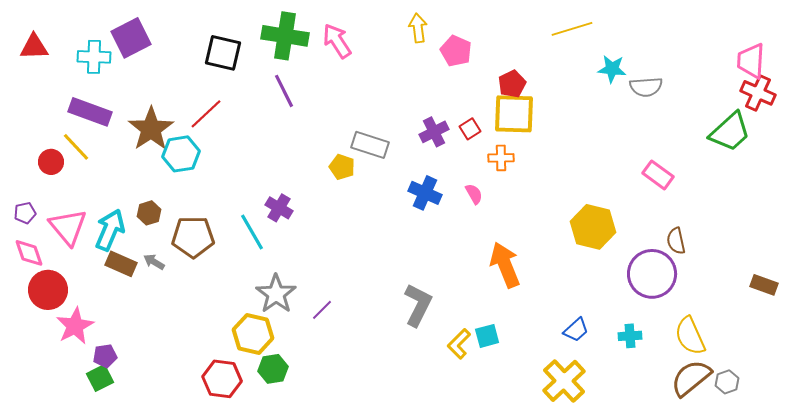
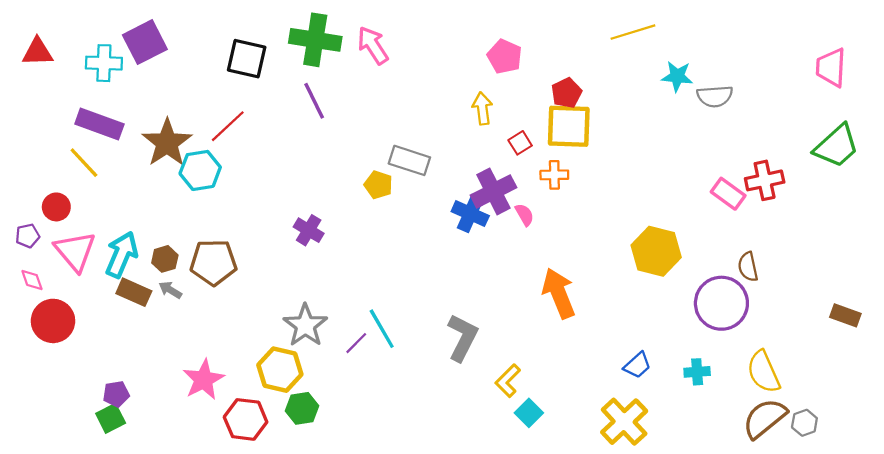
yellow arrow: (418, 28) -> (482, 108), moved
red cross: (758, 93) -> (765, 180), moved, turned -36
purple cross: (434, 132) -> (493, 191), moved, size x1.4
green trapezoid: (730, 132) -> (837, 146), moved
red circle: (51, 162) -> (56, 207), moved
brown hexagon: (149, 213) -> (165, 259), moved
cyan line: (252, 232) -> (382, 329), moved
pink diamond: (29, 253) -> (32, 280), size x0.7
pink star: (75, 326) -> (204, 380), moved
cyan square: (487, 336) -> (529, 413), moved, turned -30

